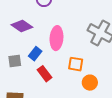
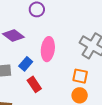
orange square: (76, 64) -> (80, 76), moved

